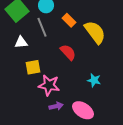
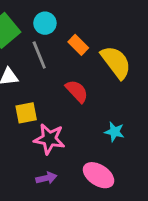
purple arrow: (56, 106) -> (46, 178), moved

